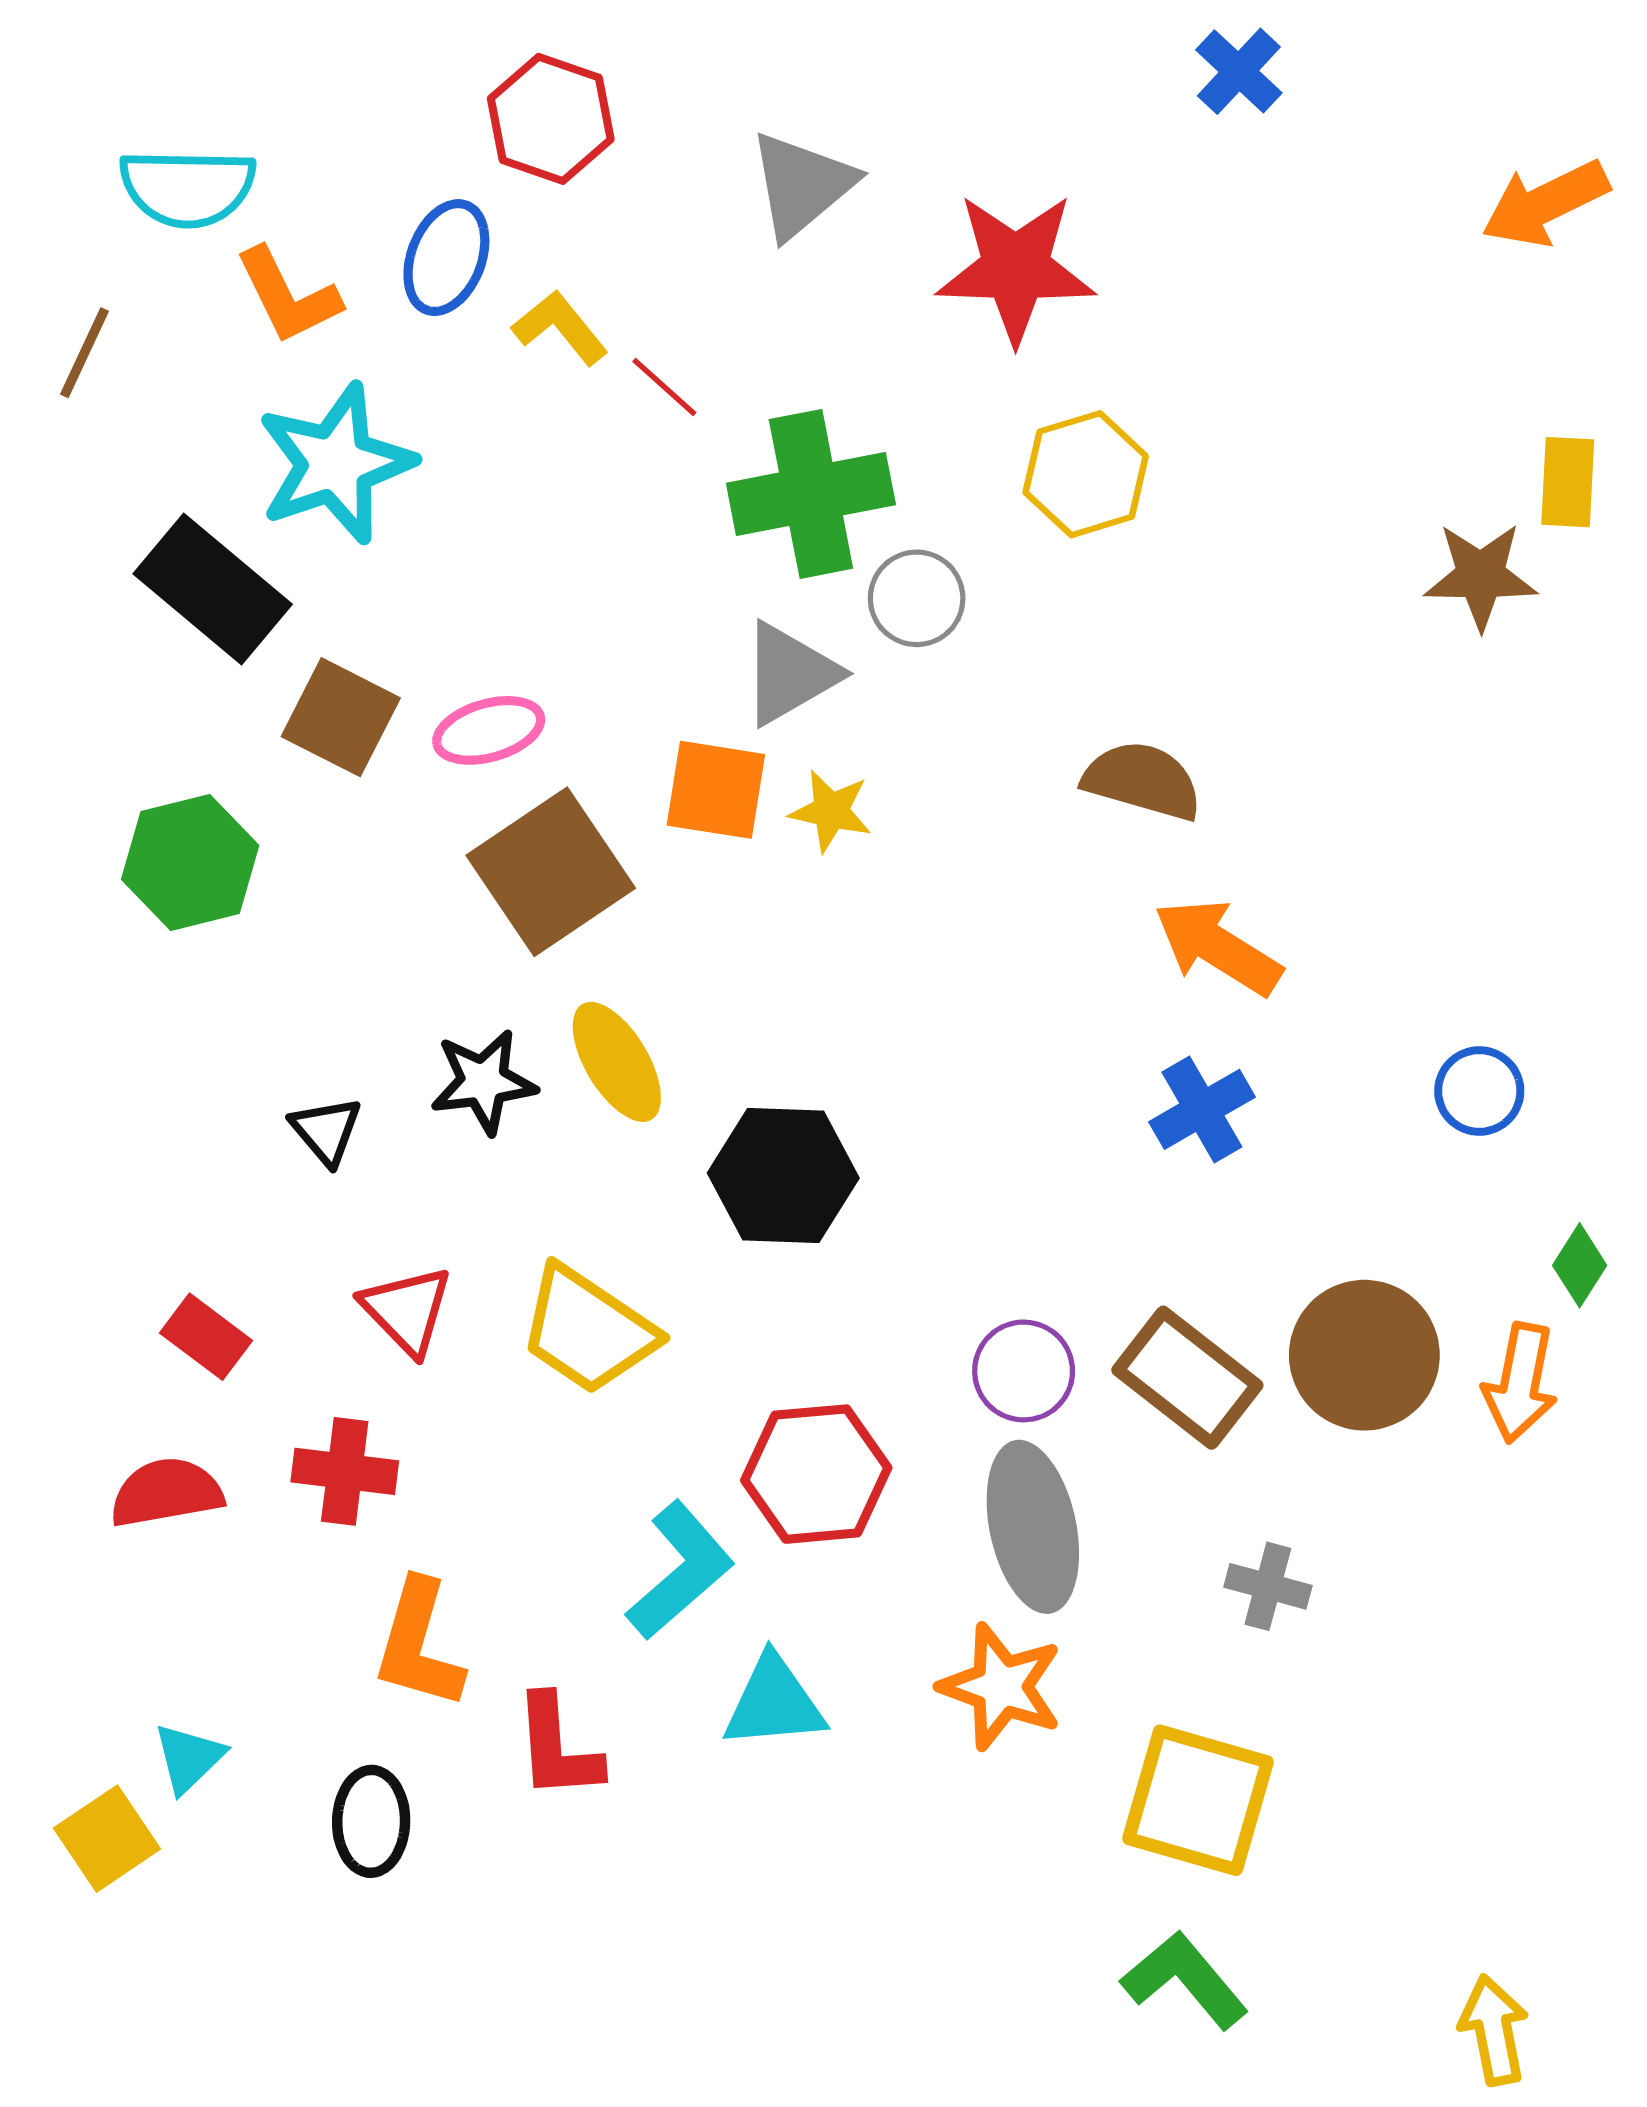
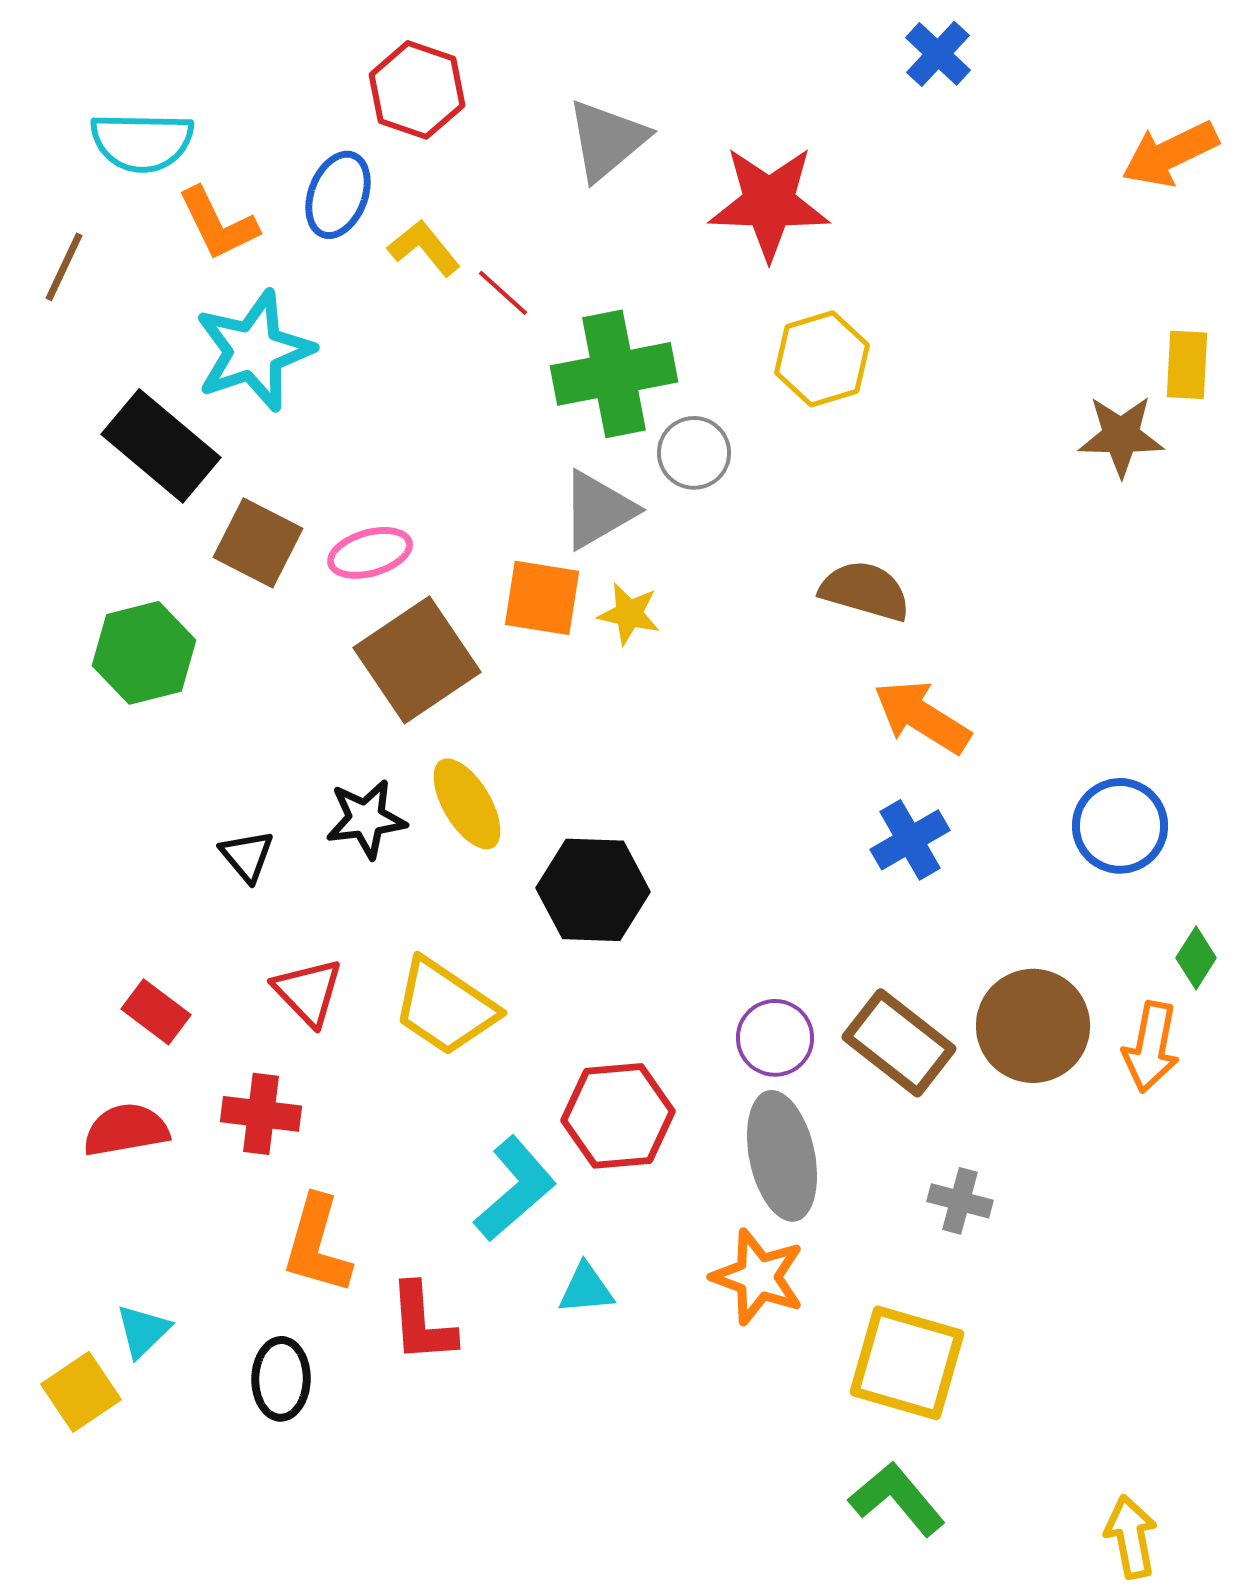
blue circle: (1479, 1091) -> (1120, 826), size x1.4
cyan triangle: (774, 1703) -> (586, 1289), size x0.7

